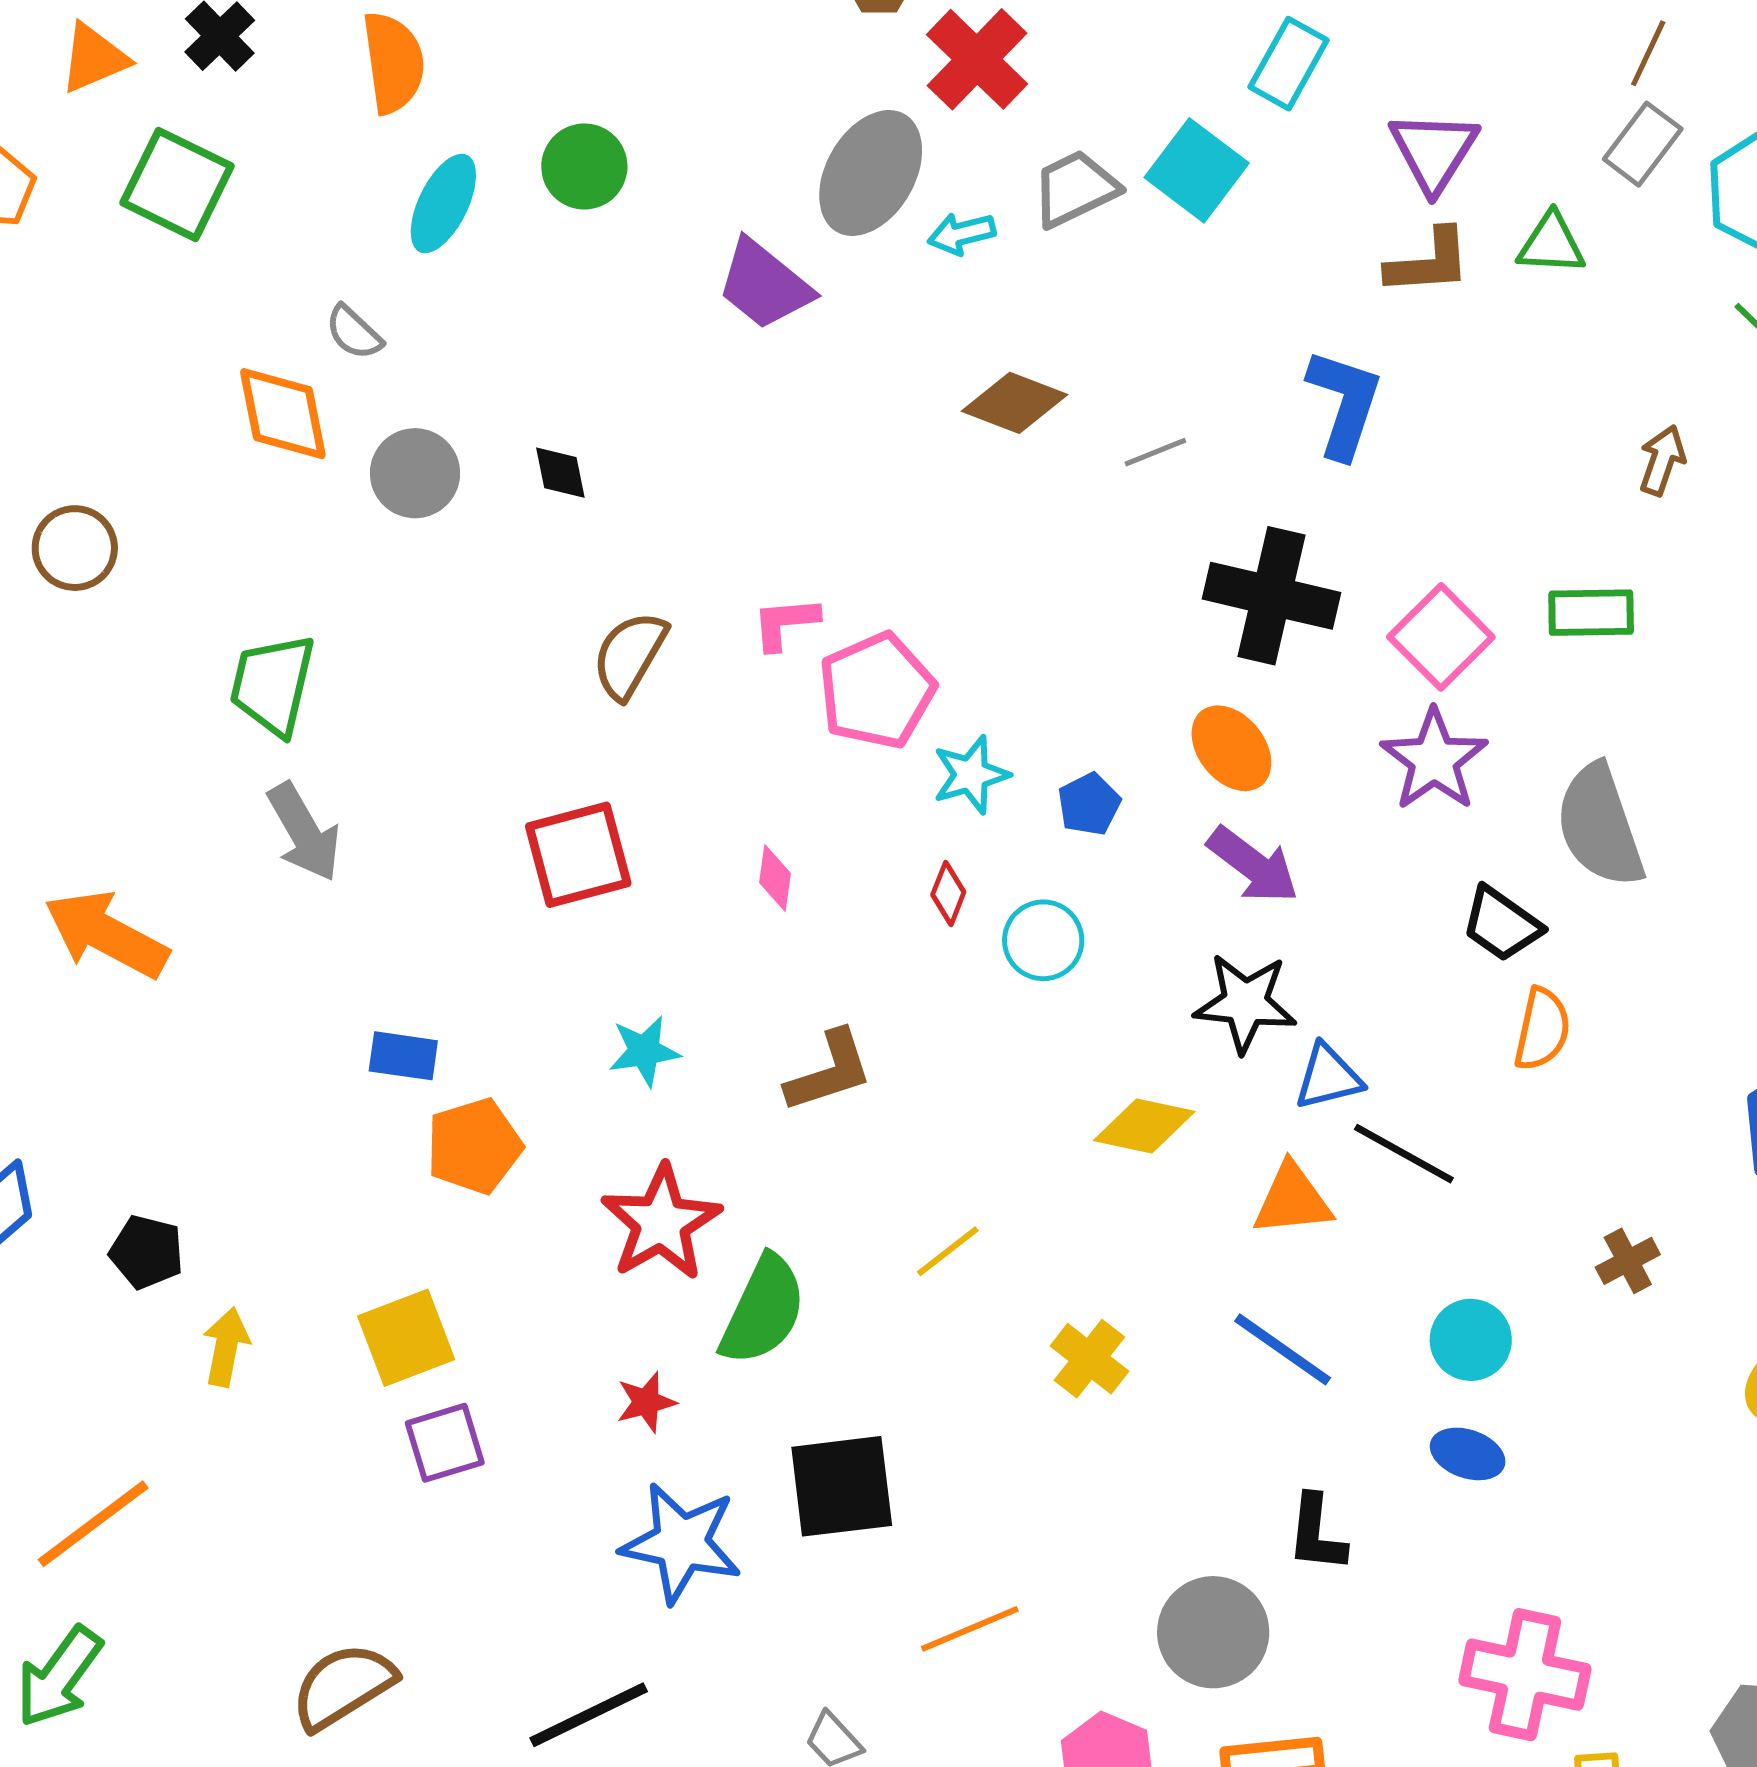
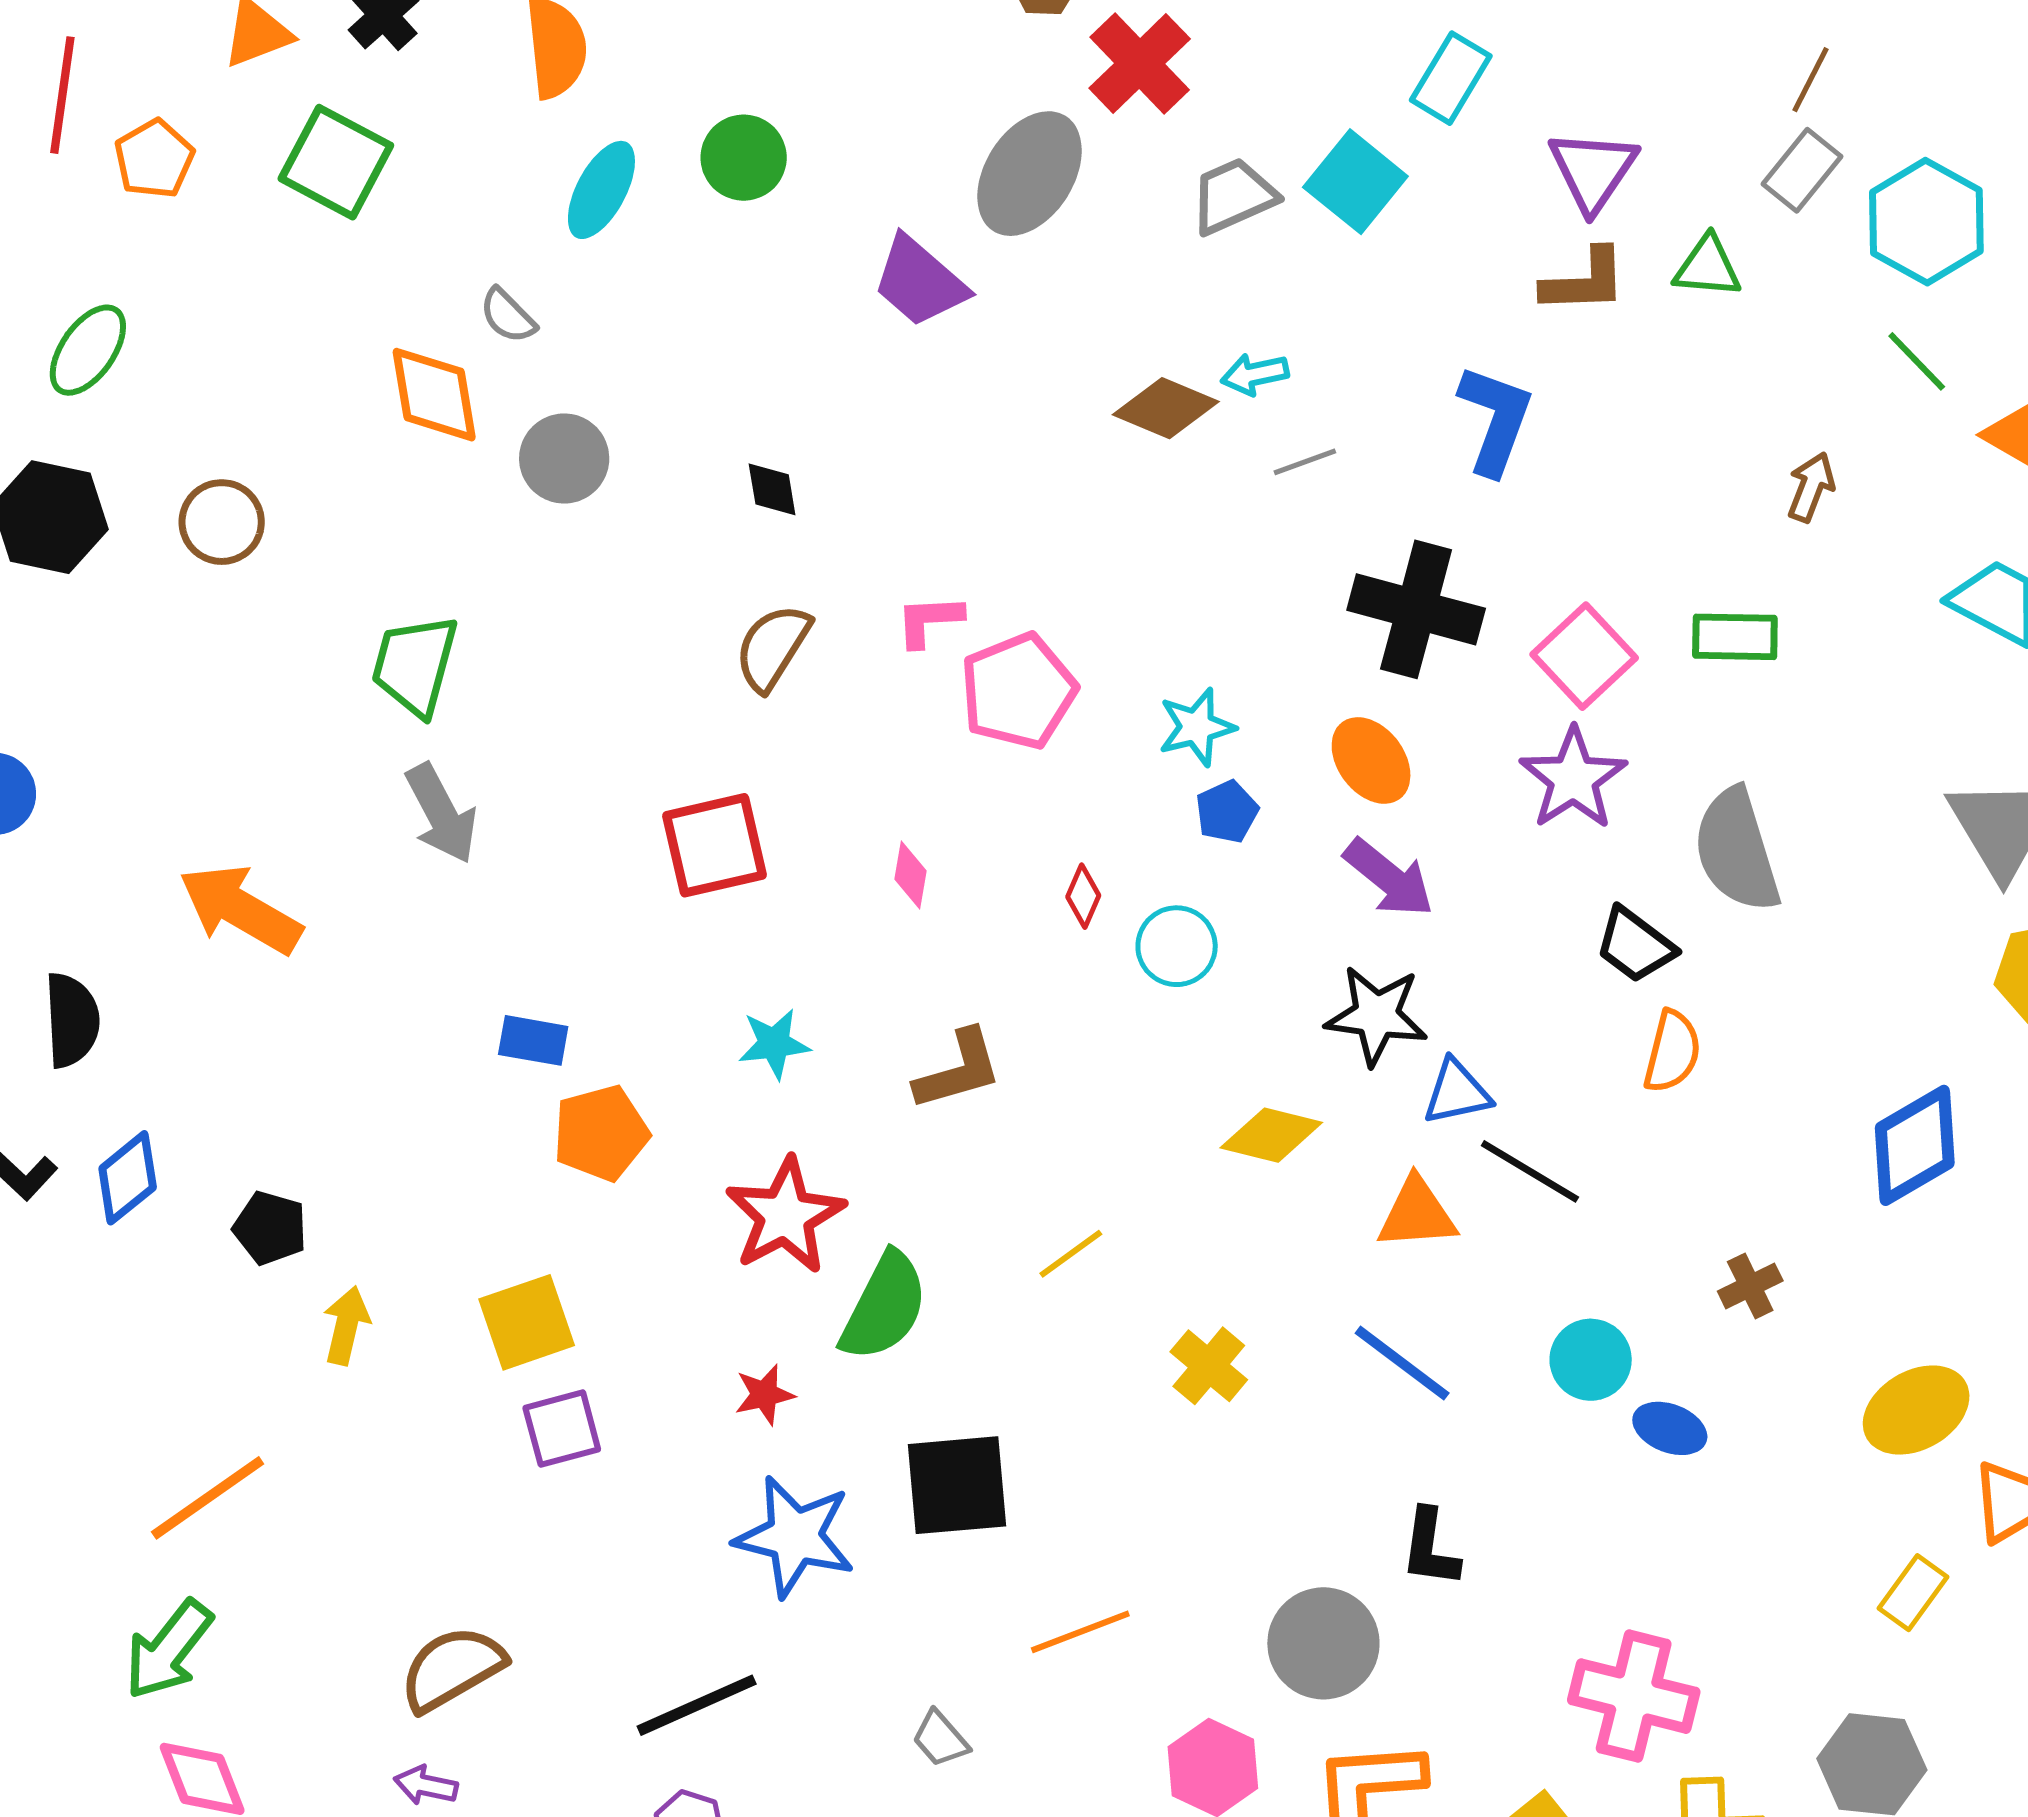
cyan arrow: (962, 234) -> (1255, 374), moved
black diamond: (560, 473) -> (772, 489), moved
cyan star: (971, 775) -> (1197, 727), moved
blue ellipse: (1468, 1454) -> (1670, 1428), moved

